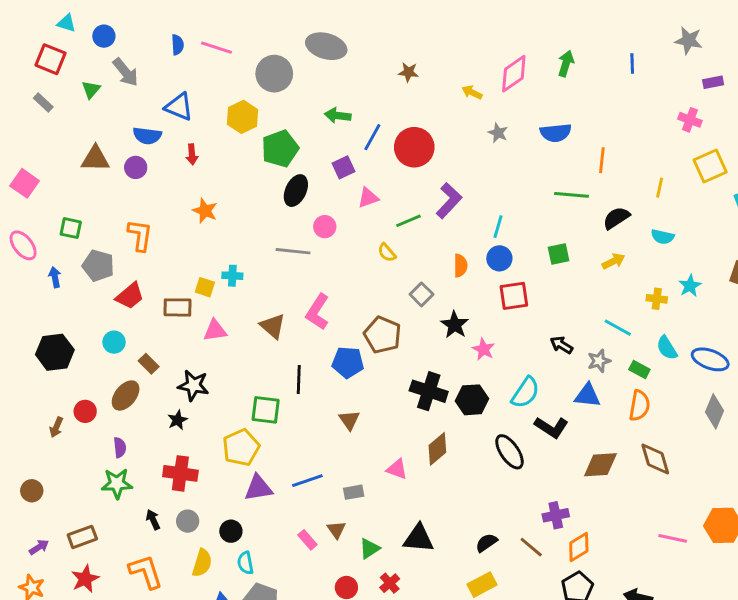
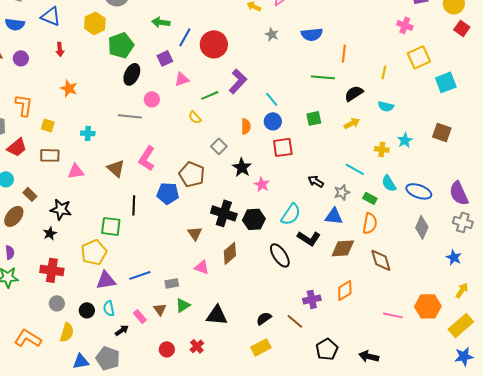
blue semicircle: (147, 136) -> (15, 24), moved
cyan line: (498, 227) -> (272, 99), turned -56
yellow square: (205, 287) -> (48, 125), moved
brown triangle: (349, 420) -> (195, 233), moved
brown diamond: (600, 465) -> (343, 248), moved
black arrow: (153, 520) -> (122, 330), moved, turned 80
orange diamond: (579, 547) -> (345, 290), moved
green triangle: (370, 548) -> (183, 305), moved
cyan semicircle: (245, 563) -> (109, 308), moved
orange L-shape: (146, 572) -> (28, 338), turned -40

